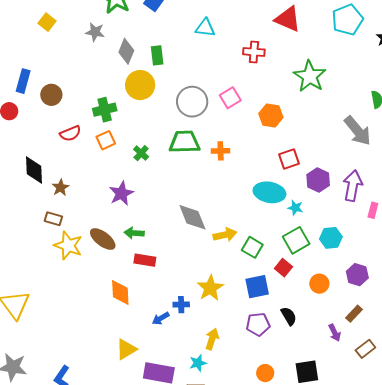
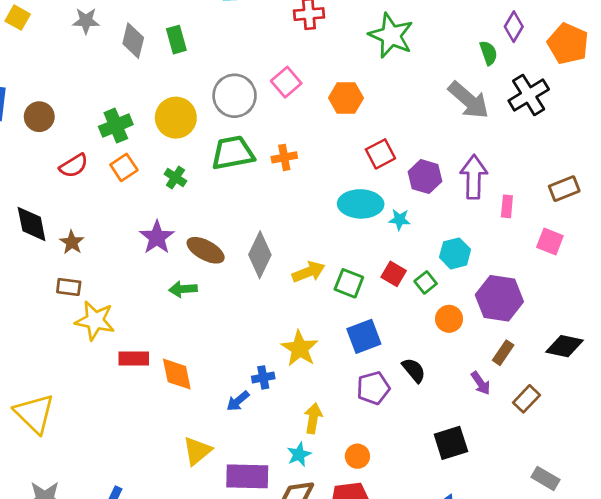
yellow circle: (140, 85) -> (176, 118), moved
gray diamond: (192, 217) -> (260, 255), turned 56
brown ellipse: (103, 239) -> (206, 250), moved
green square: (296, 240) -> (426, 282), moved, size x0.6
red rectangle: (145, 260) -> (134, 358), moved
red square: (283, 268) -> (394, 274), moved
purple hexagon: (357, 275) -> (499, 298), size x1.5
orange circle: (265, 373) -> (357, 456), moved

